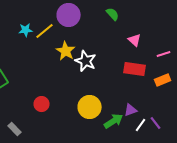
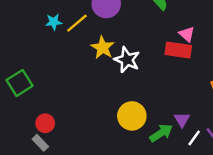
red rectangle: (135, 69) -> (178, 50), moved
red circle: (42, 104) -> (45, 123), moved
purple triangle: (131, 110) -> (182, 120), turned -40

